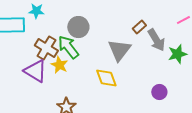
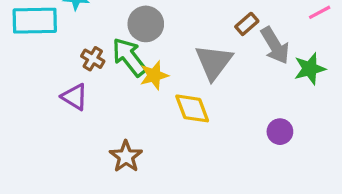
brown cross: (46, 48) -> (93, 59), size x0.6
yellow star: (59, 65) -> (154, 75), moved, turned 30
purple triangle: (35, 71) -> (75, 97), size x0.7

